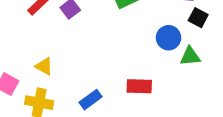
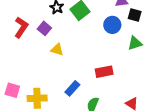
blue circle: (169, 38) -> (112, 25), moved
yellow triangle: (44, 66) -> (57, 49), moved

